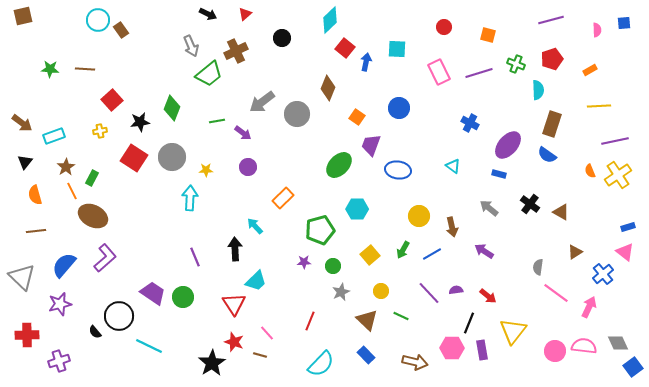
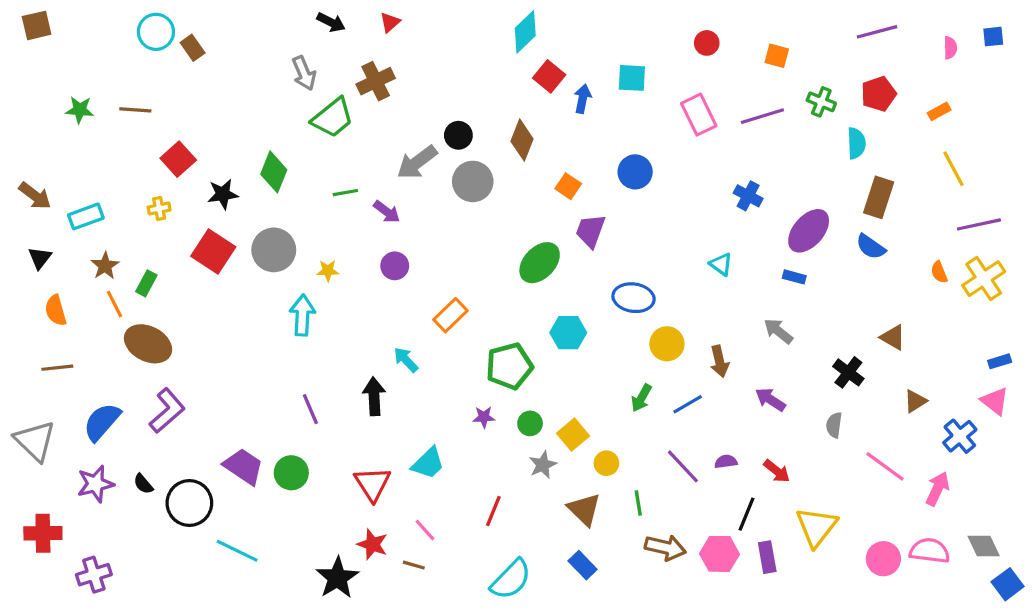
black circle: (282, 38) -> (458, 135), moved
yellow line: (599, 106) -> (953, 169), turned 65
blue ellipse: (398, 170) -> (633, 298), moved
black cross: (530, 204) -> (848, 372), moved
yellow square: (370, 255) -> (573, 435), moved
gray semicircle: (538, 267) -> (834, 425), moved
cyan trapezoid: (256, 281) -> (428, 463), moved
green line: (401, 316) -> (638, 503), turned 56
black semicircle: (95, 332) -> (143, 484), moved
brown arrow: (415, 362) -> (665, 548), moved

